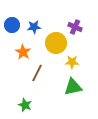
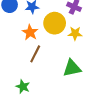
orange star: (23, 52) -> (30, 32), moved
yellow star: (72, 62) -> (75, 33), moved

